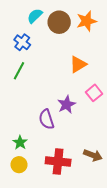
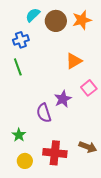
blue cross: (22, 42) -> (21, 40), turned 35
green line: (19, 71) -> (18, 67), turned -48
yellow circle: (19, 165) -> (25, 161), moved

